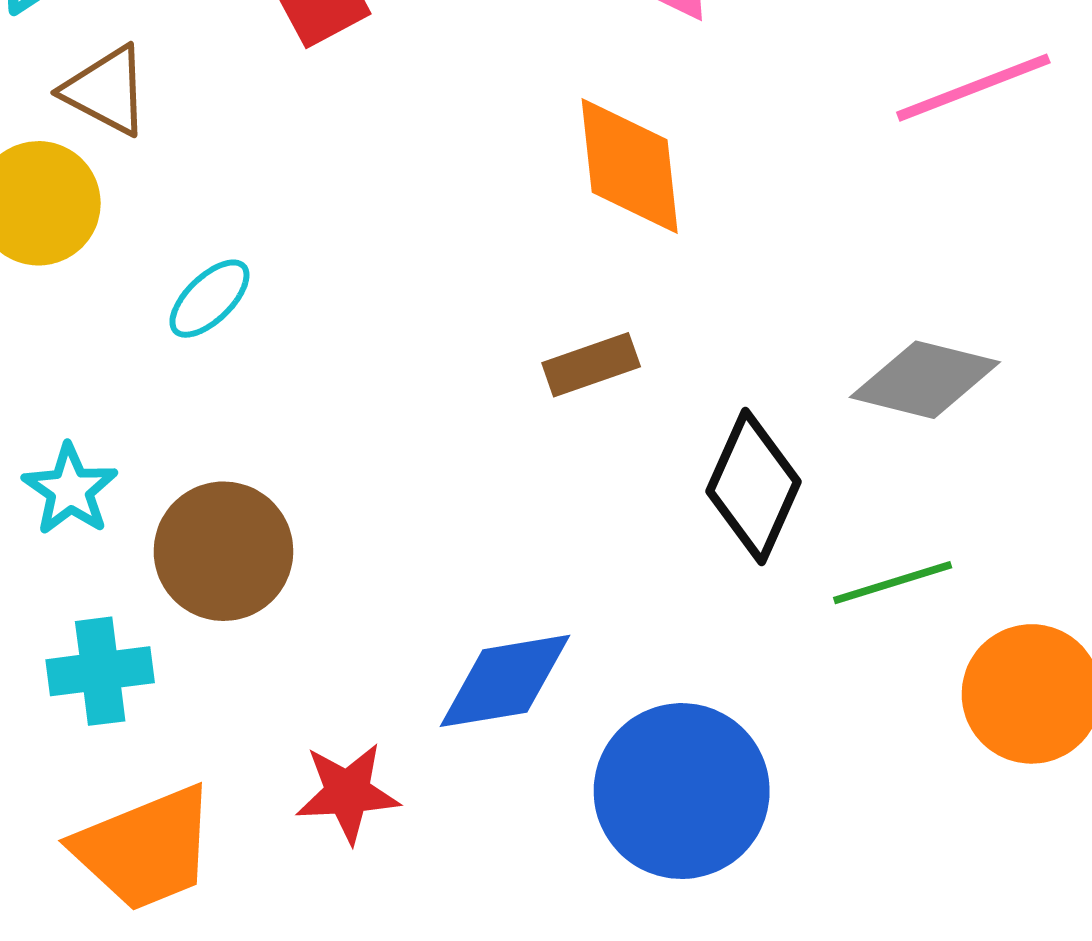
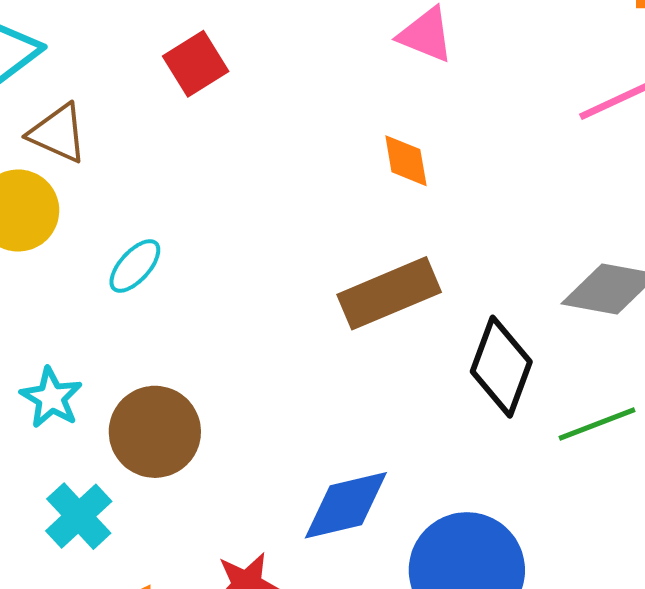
orange diamond: (630, 166) -> (406, 161), size x0.6
brown rectangle: (591, 365) -> (389, 293), size x1.6
cyan cross: (100, 671) -> (79, 516), turned -32

